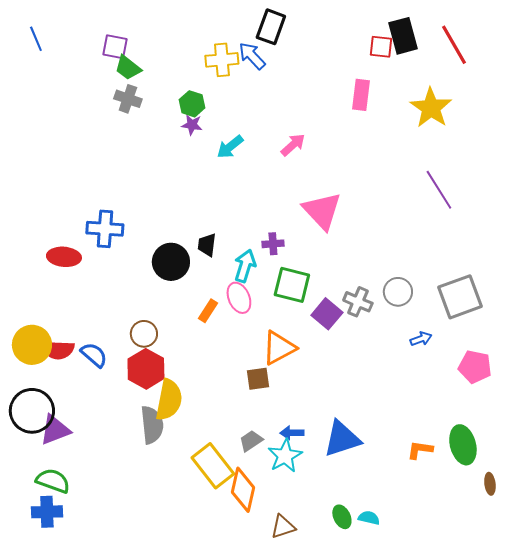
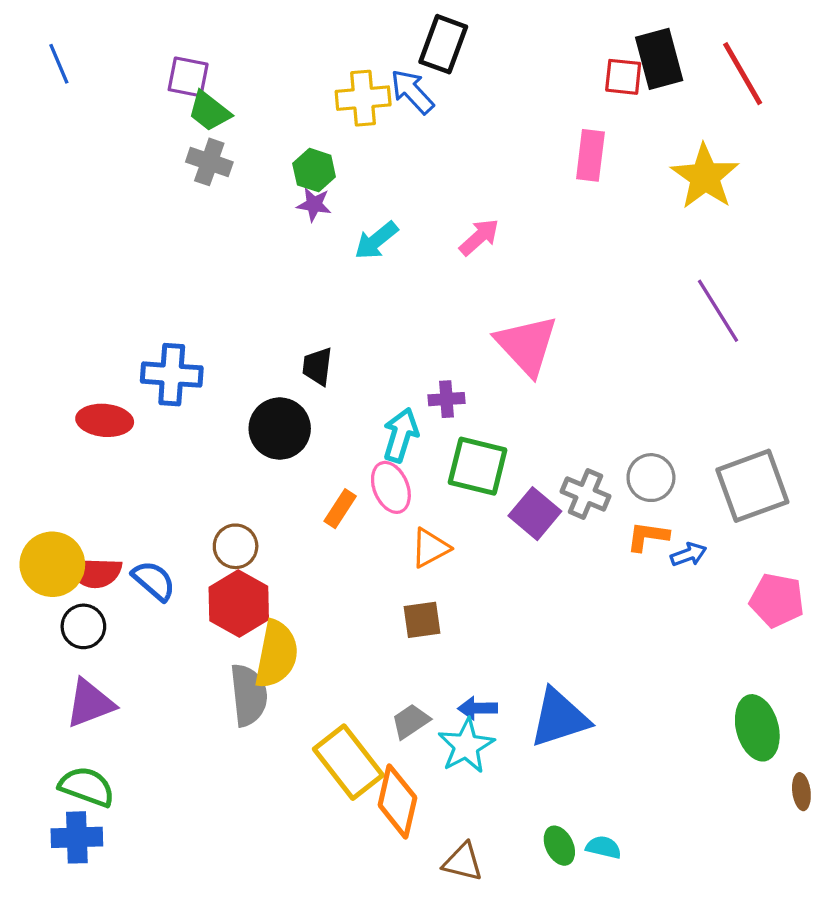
black trapezoid: (207, 245) -> (317, 366), moved
orange triangle: (279, 348) -> (430, 548), moved, size x0.7
black circle: (32, 411) -> (83, 626), moved, size x0.6
orange L-shape: (420, 450) -> (648, 536), moved
brown triangle: (283, 527) -> (463, 862), turned 32

